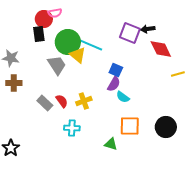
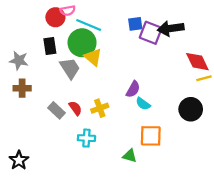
black arrow: (148, 29) -> (171, 28), size x1.6
black rectangle: (39, 34) -> (50, 46), moved
cyan line: (91, 45) -> (89, 25), moved
red diamond: (161, 49) -> (197, 62), moved
blue square: (116, 70) -> (135, 24), moved, turned -32
black circle: (166, 127) -> (191, 109), moved

